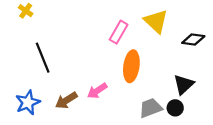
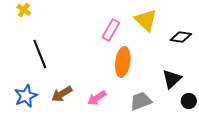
pink arrow: (97, 91) -> (97, 98), moved
black circle: (175, 108) -> (189, 101), moved

